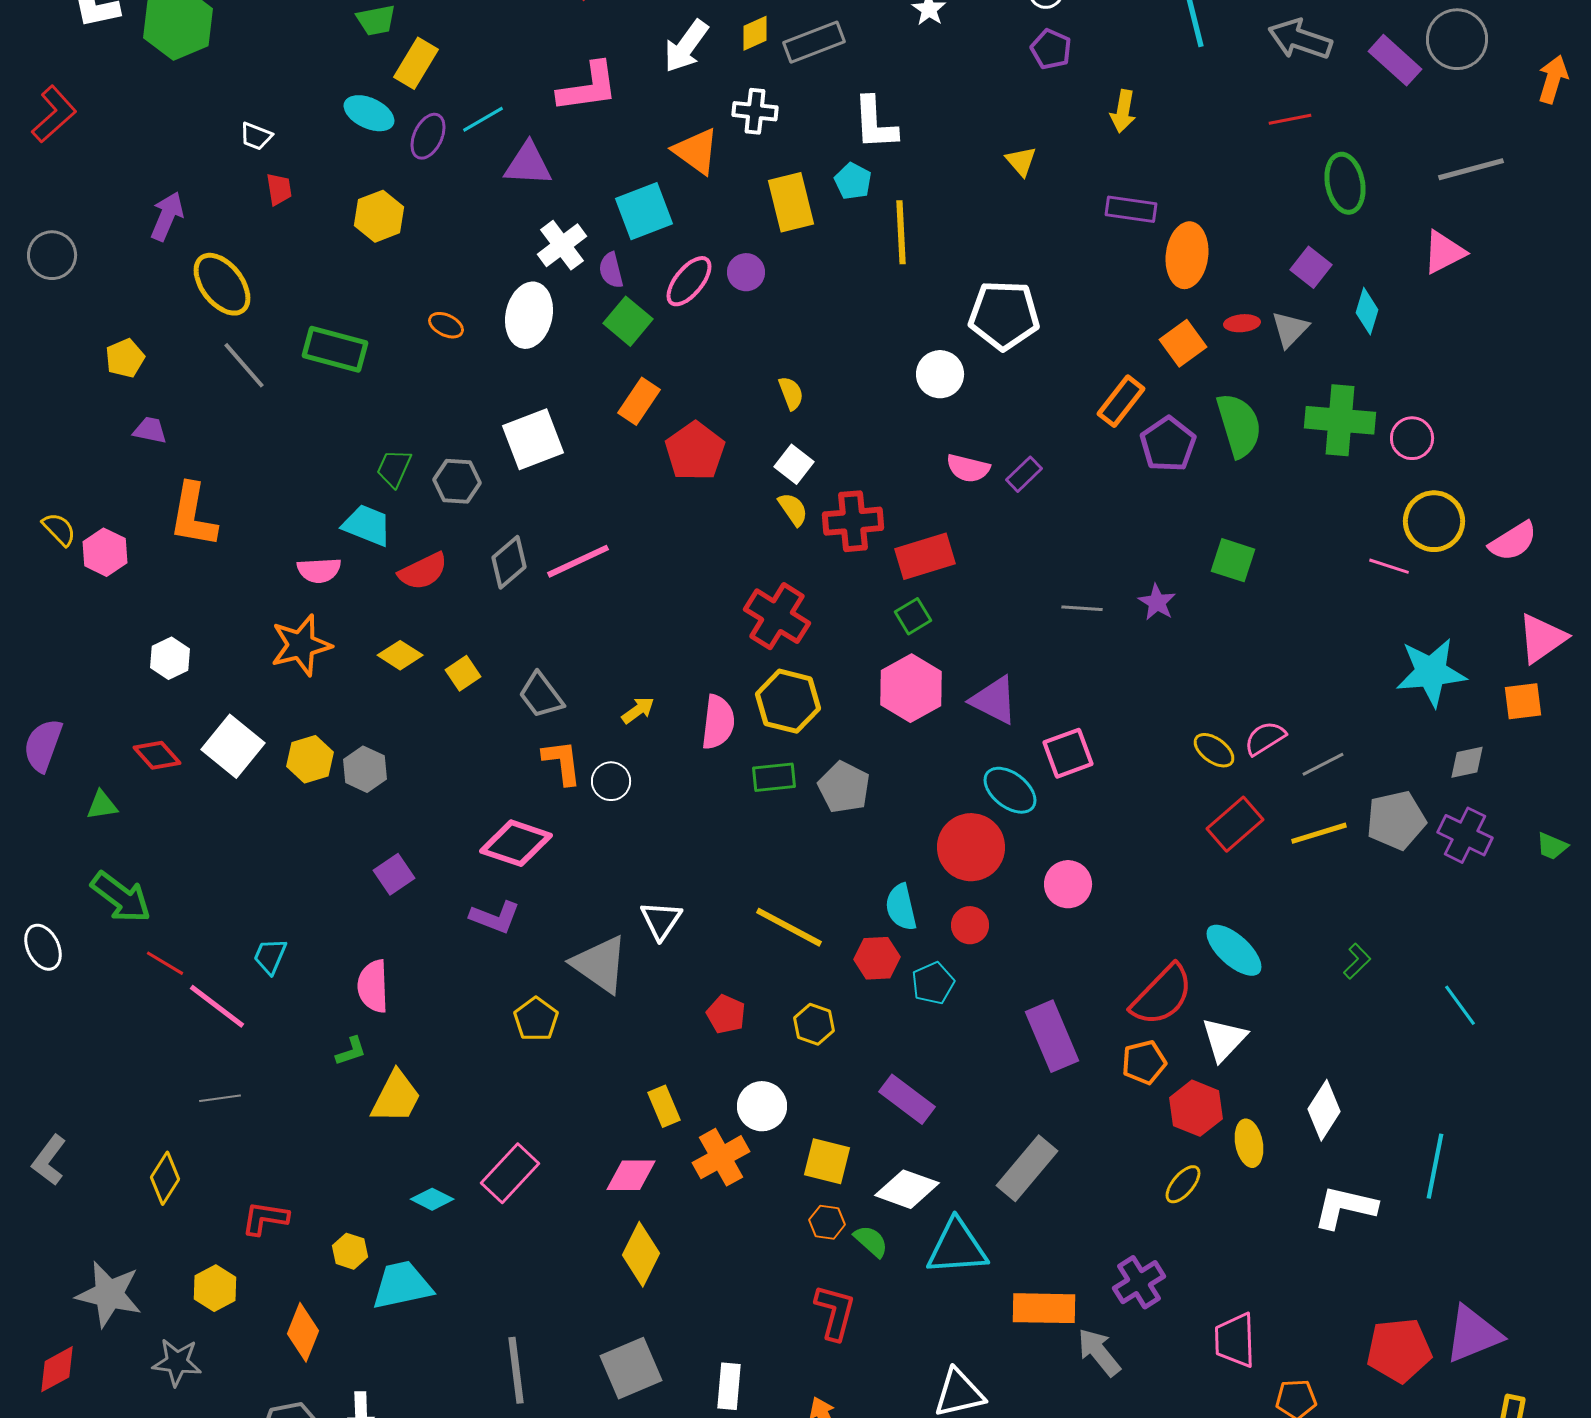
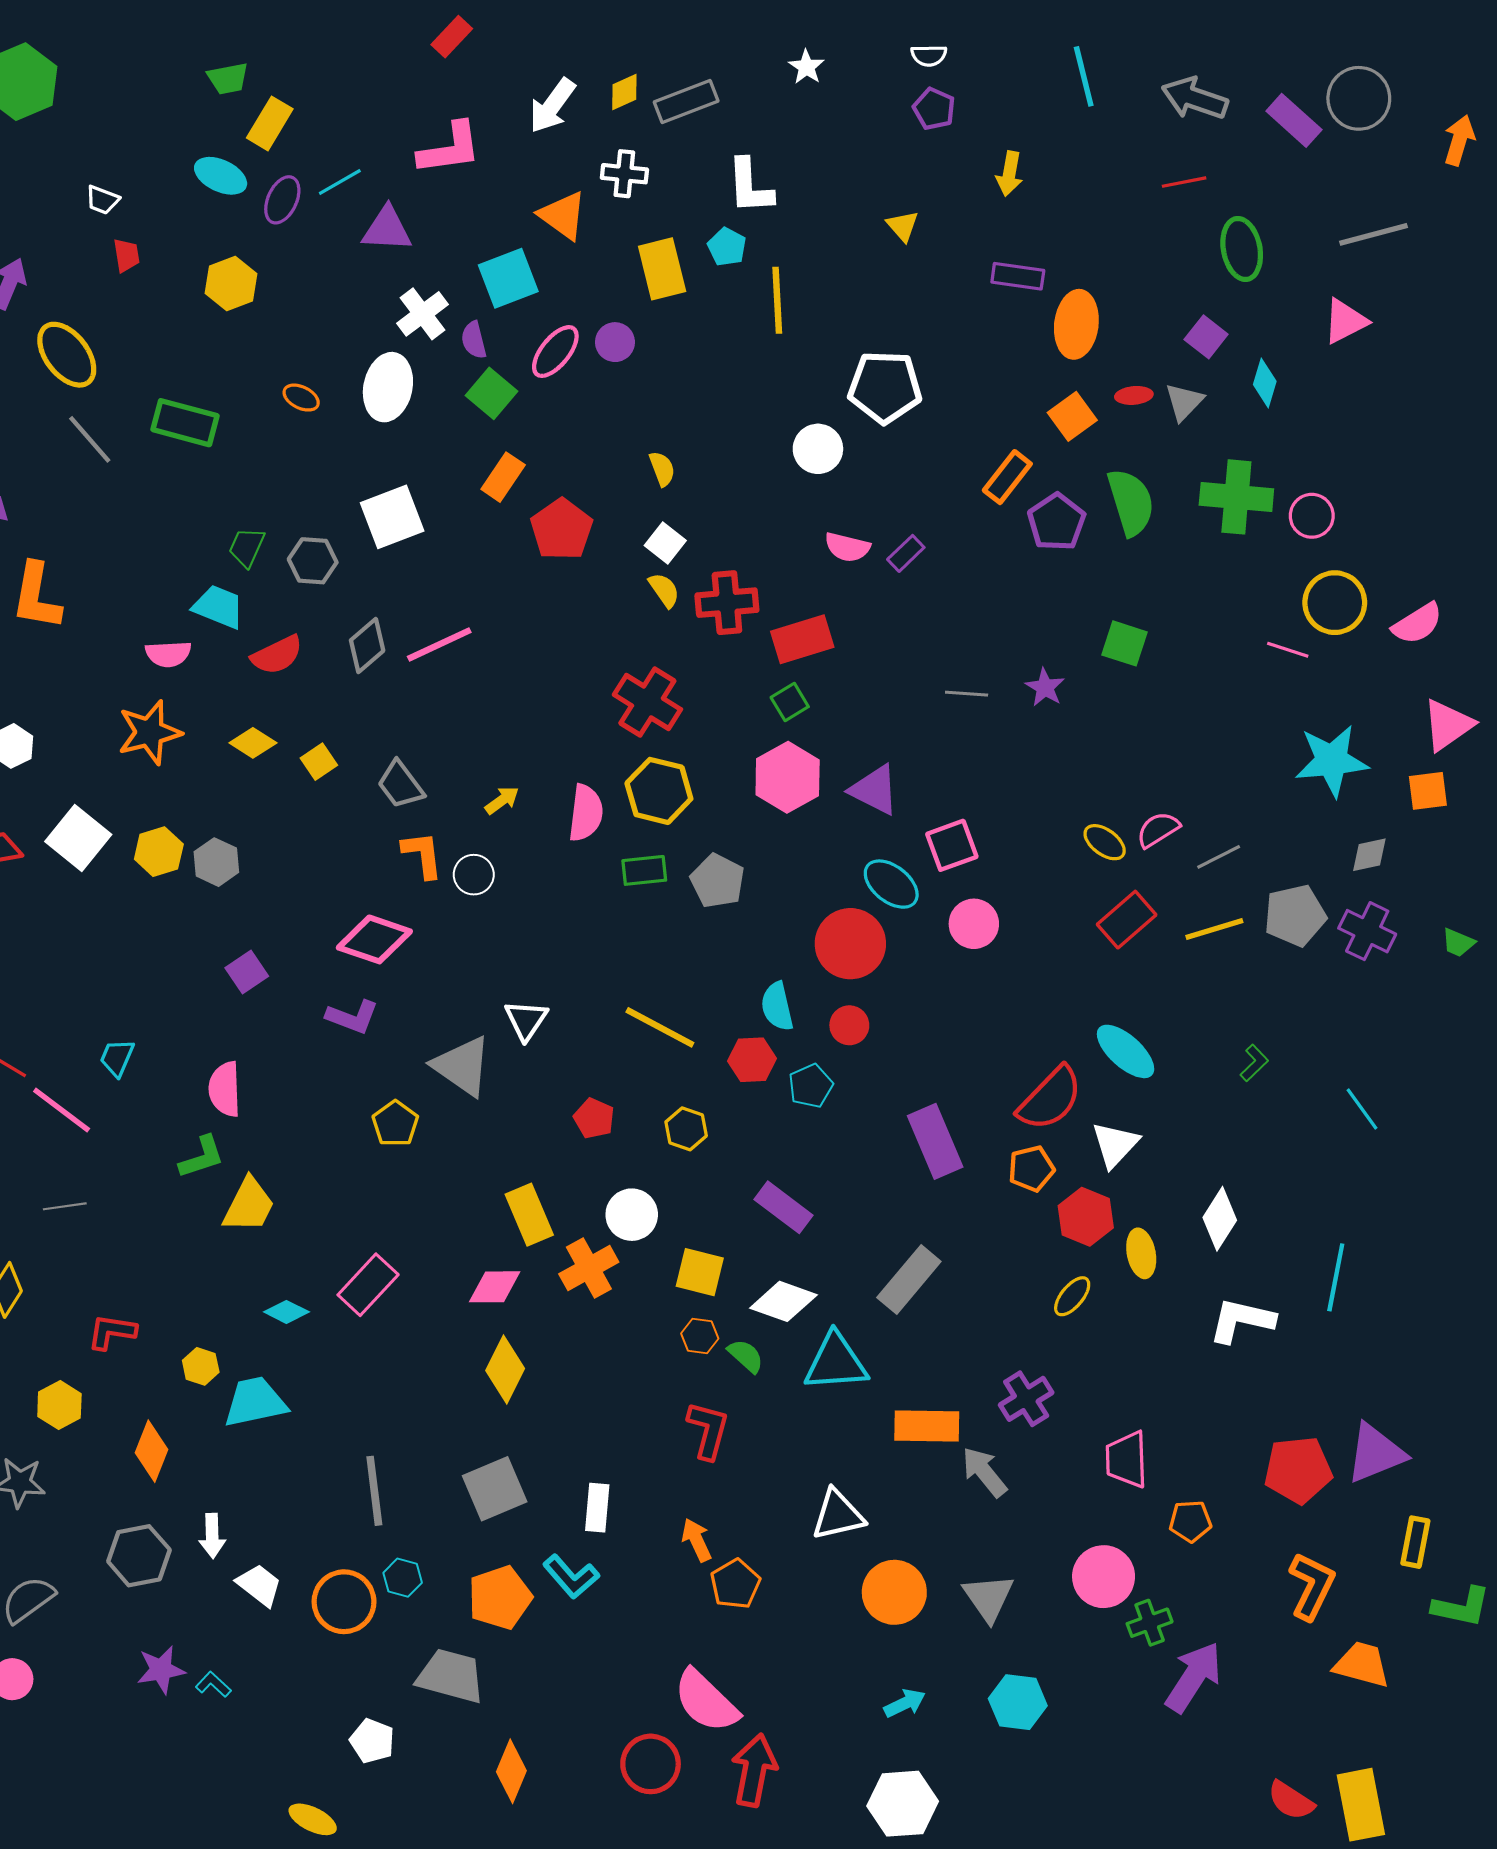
pink circle: (1068, 884) -> (974, 924), moved
green L-shape: (351, 1051) -> (202, 1157), size x1.4
yellow rectangle: (664, 1106) -> (529, 1215), size x1.4

